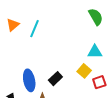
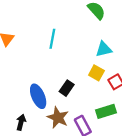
cyan line: (35, 29) -> (52, 39), moved

